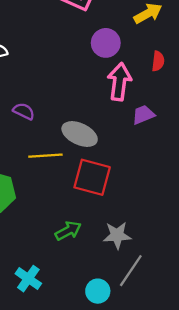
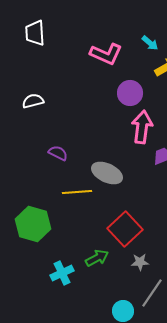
red square: (92, 177) -> (125, 229), moved, turned 32
gray star: (117, 235) -> (140, 262), size x0.7
cyan cross: (28, 279) -> (62, 273), moved, turned 30

